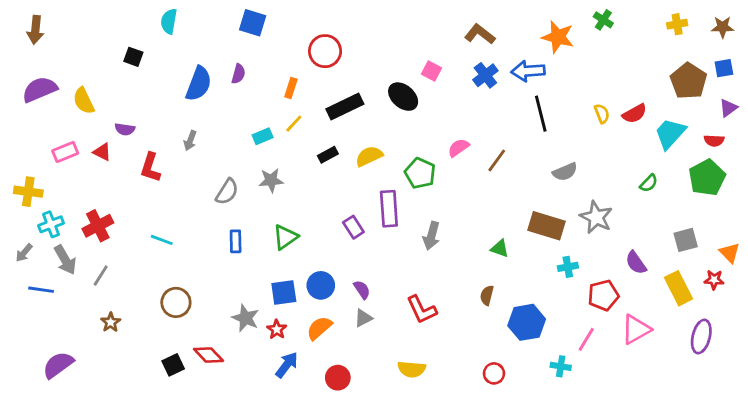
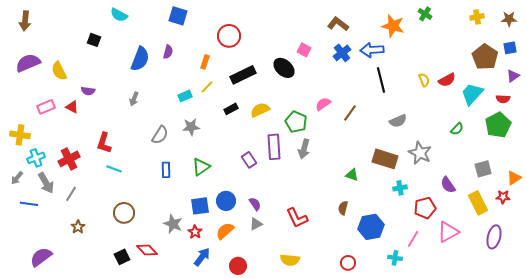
cyan semicircle: (169, 21) -> (119, 15), turned -72
red L-shape: (150, 168) -> (104, 143), moved
gray arrow: (432, 236) -> (304, 149), moved
orange triangle: (730, 253) -> (514, 178), turned 42

